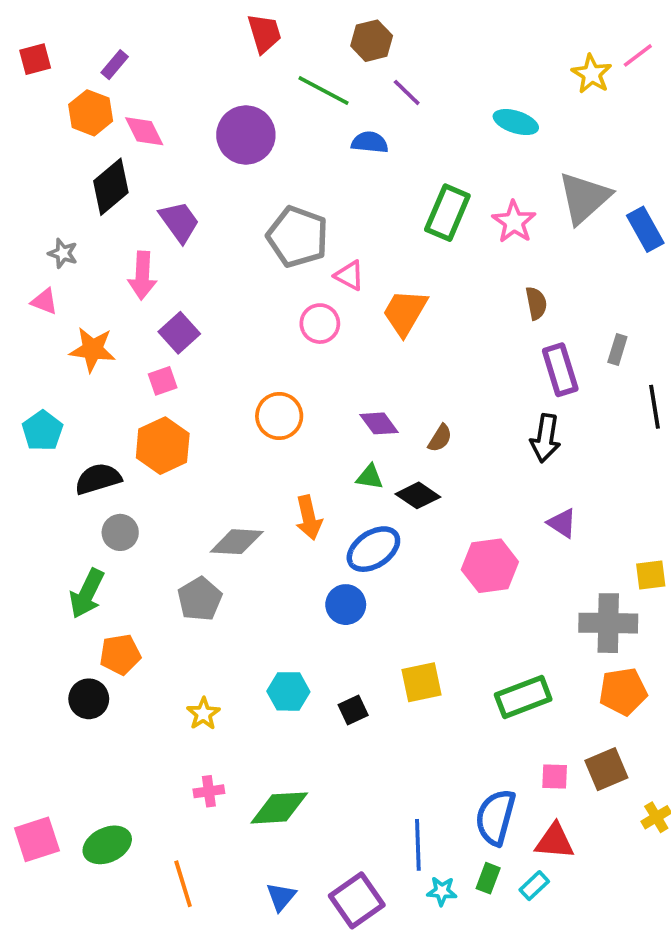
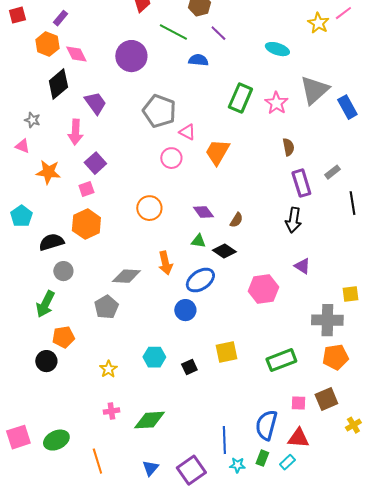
gray rectangle: (617, 349) -> (332, 172), turned 35

